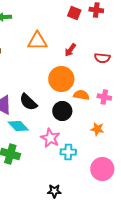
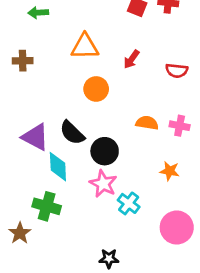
orange circle: (61, 79) -> (96, 89), moved, size x0.7
black circle: (62, 111) -> (105, 151), moved
cyan diamond: (18, 126) -> (58, 167), turned 40
cyan cross: (68, 152) -> (129, 203), turned 35

